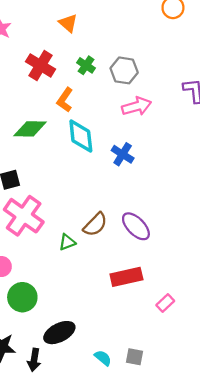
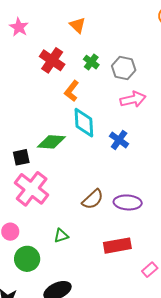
green diamond: (30, 129) -> (51, 142), moved
purple ellipse: (136, 226) -> (128, 202), turned -44
green triangle: (67, 242) -> (61, 236), moved

